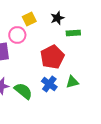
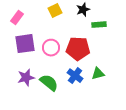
pink circle: (17, 35) -> (51, 48), moved
red pentagon: (52, 57) -> (78, 49), turned 30

